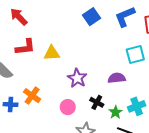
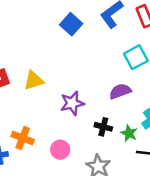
purple star: (77, 78) -> (72, 103), turned -30
pink circle: (68, 107) -> (60, 150), moved

